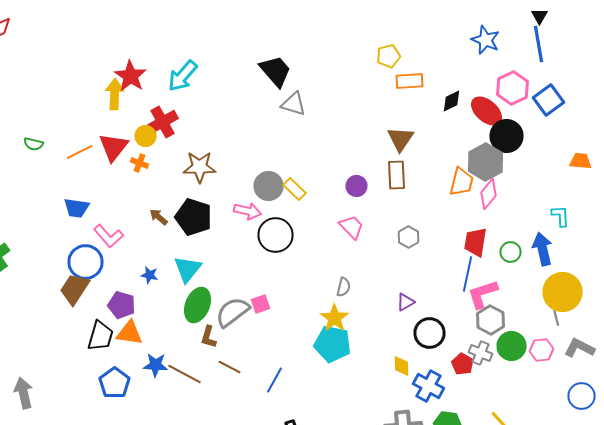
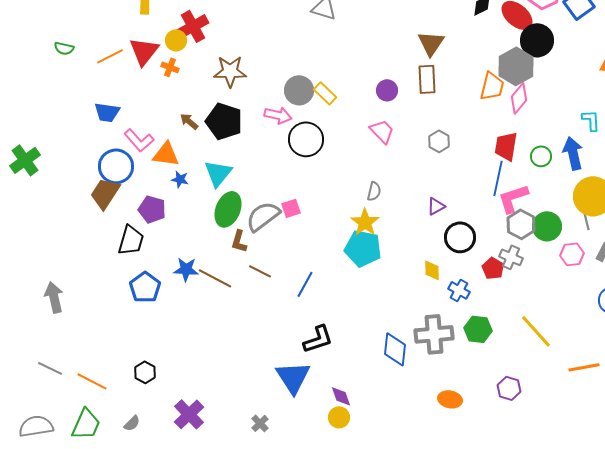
orange triangle: (130, 333) -> (166, 154), moved
green circle: (512, 346) -> (547, 226), moved
blue cross: (428, 386) -> (459, 290), size x0.7

